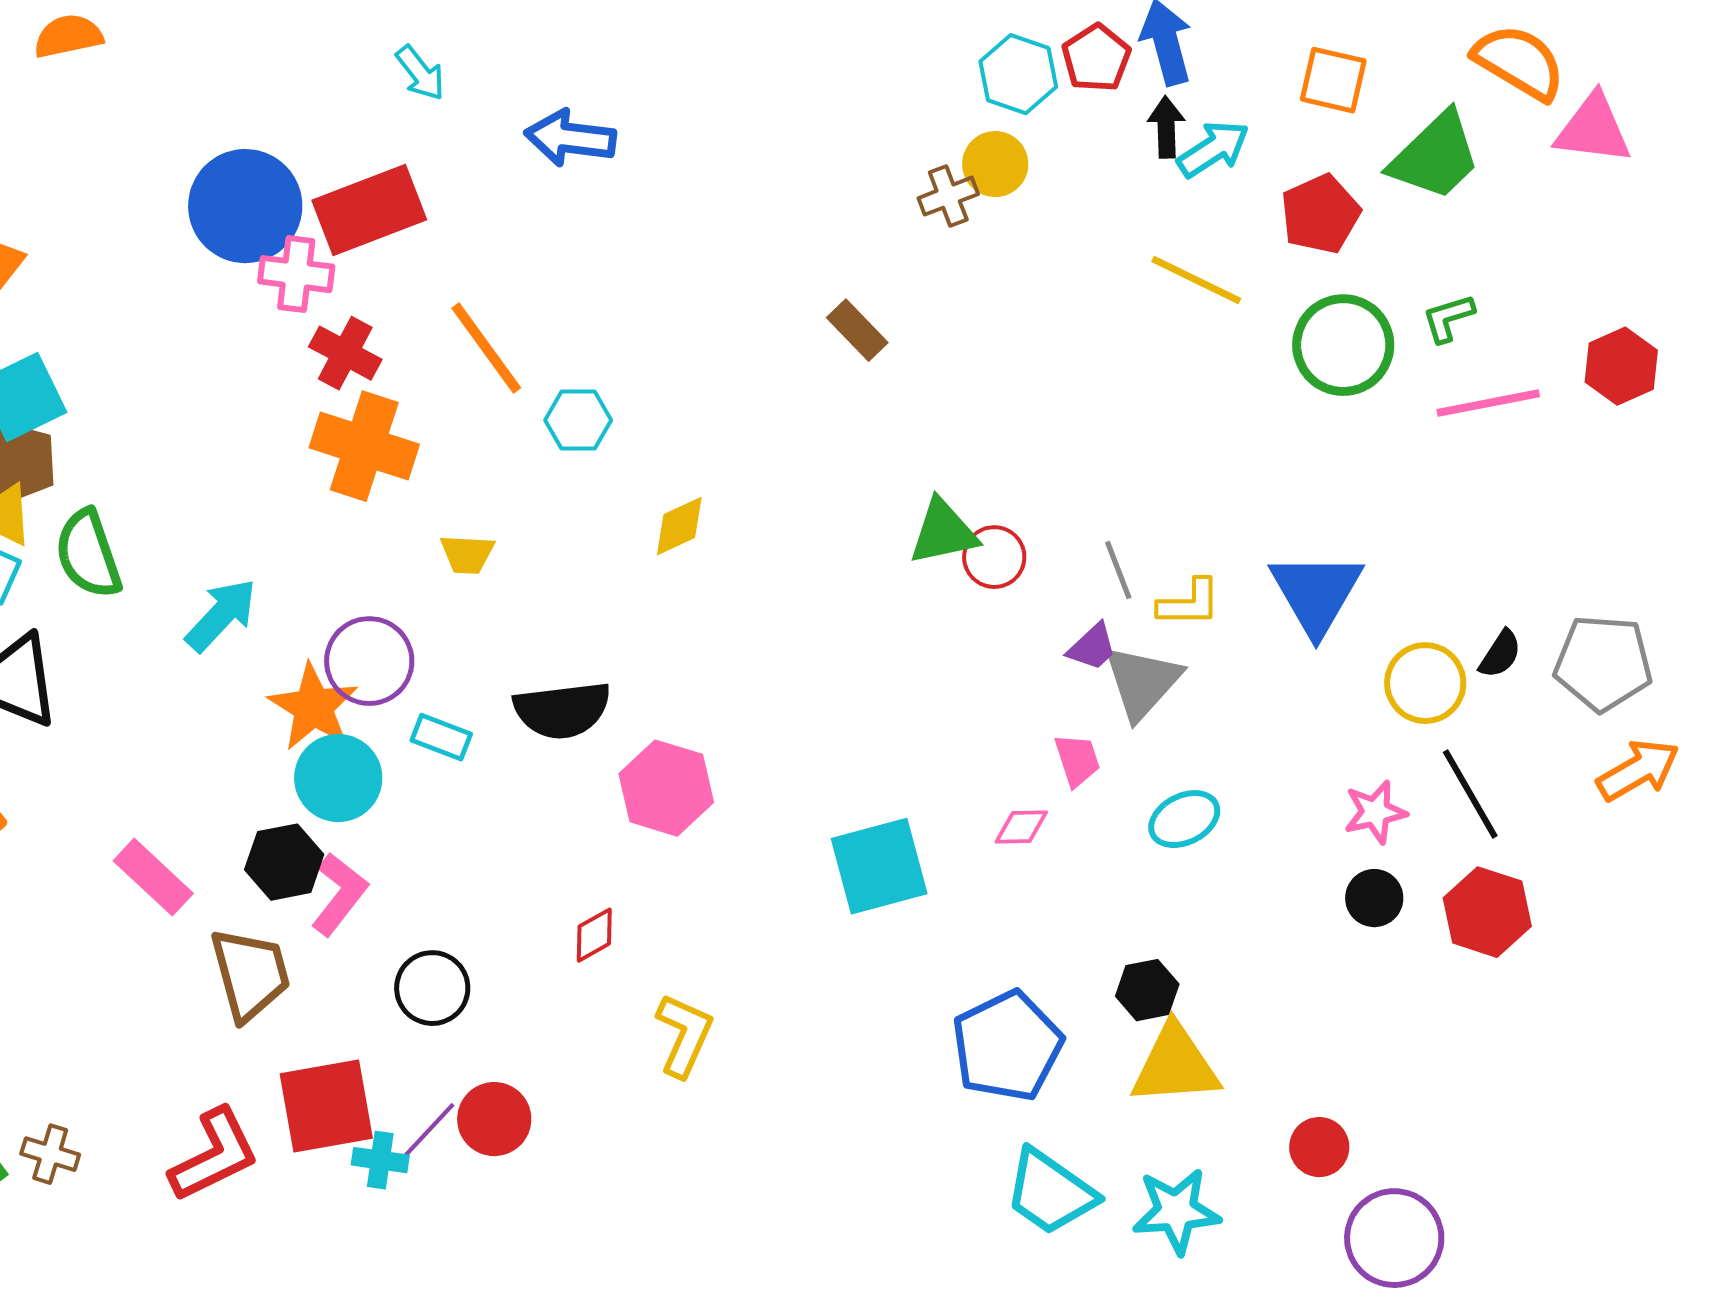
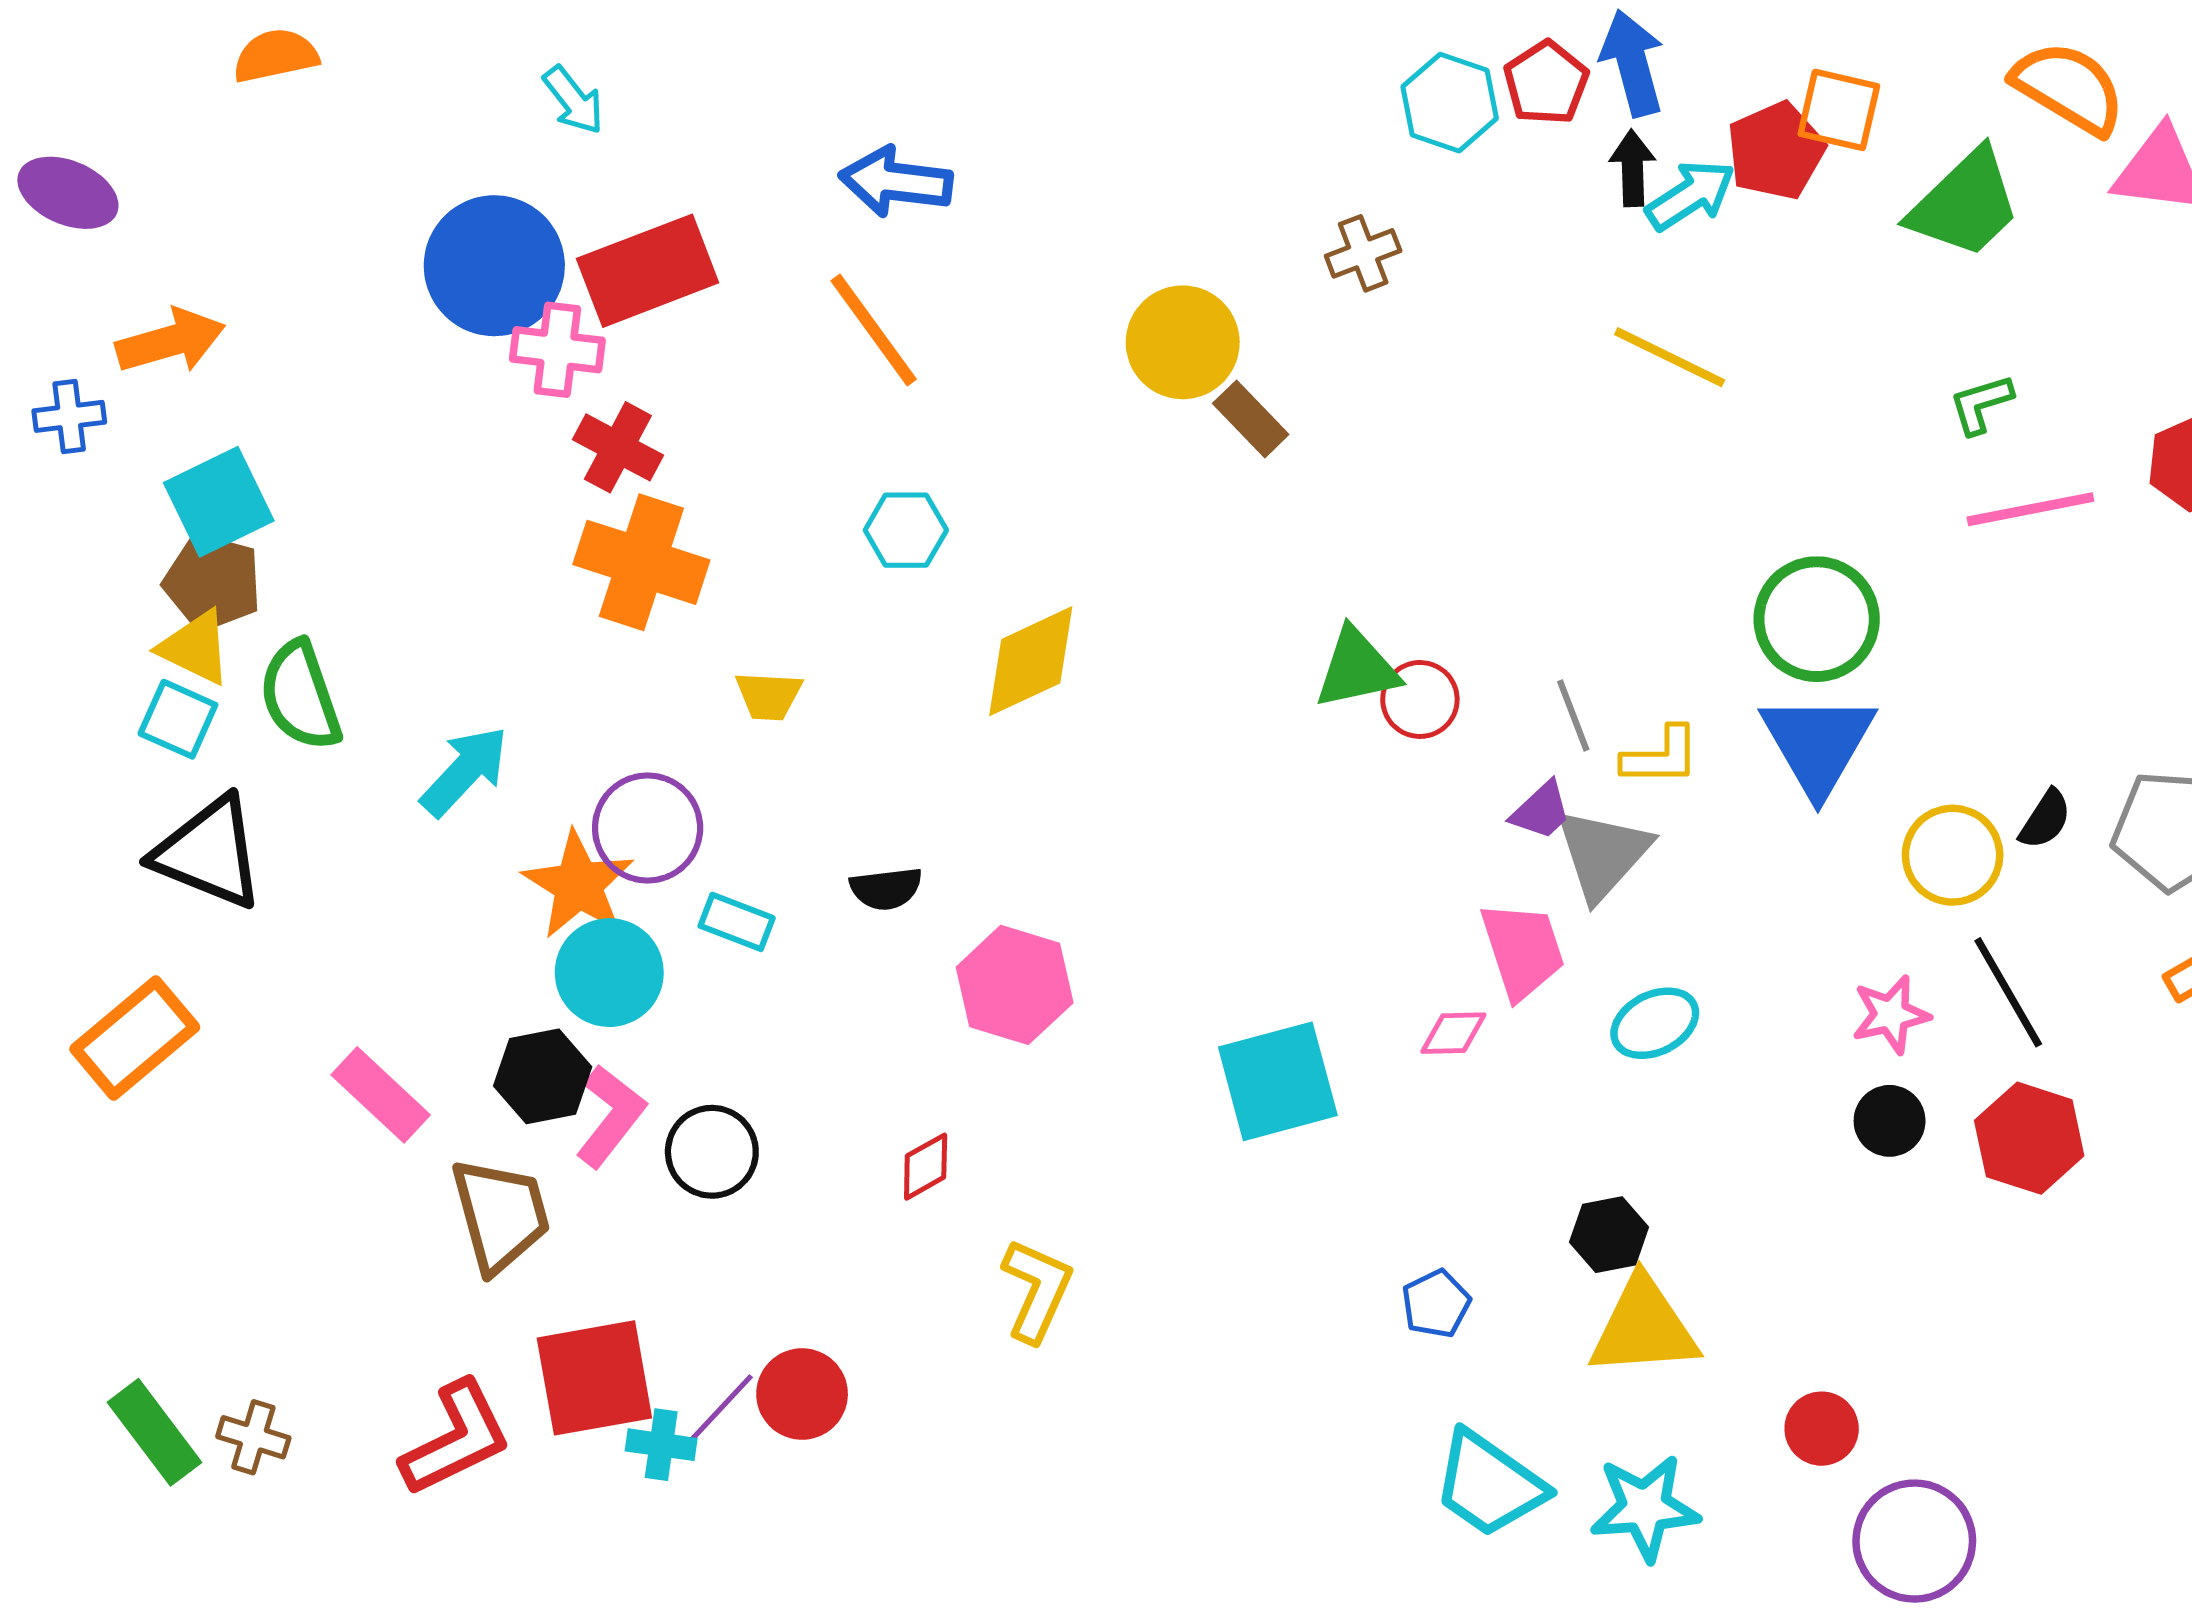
cyan arrow: (420, 73) -> (573, 100), moved
yellow circle: (995, 164) -> (1183, 342), moved, size x1.4
red pentagon: (1320, 214) -> (1776, 151), moved
green circle: (1343, 345) -> (1817, 619), moved
orange line: (486, 348) -> (874, 330), moved
yellow diamond: (679, 526) -> (1031, 661), size x1.5
black semicircle: (562, 710) -> (886, 889), size x0.6
pink trapezoid: (1077, 760) -> (1523, 950), size x1.5
black circle: (432, 988) -> (712, 1152), moved
blue pentagon: (1007, 1046) -> (1436, 1304), size x0.5

